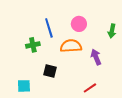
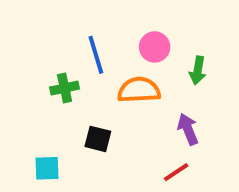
green arrow: (112, 31) -> (198, 70), moved
purple arrow: (96, 57) -> (188, 129), moved

